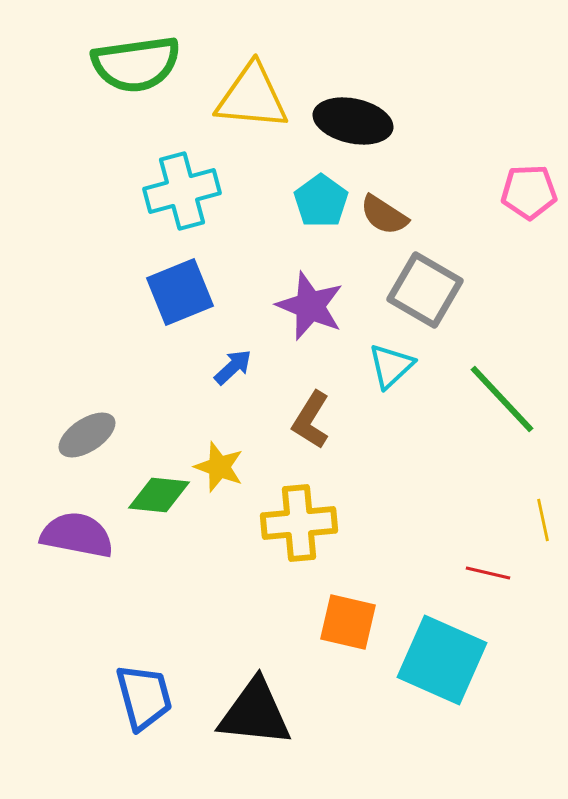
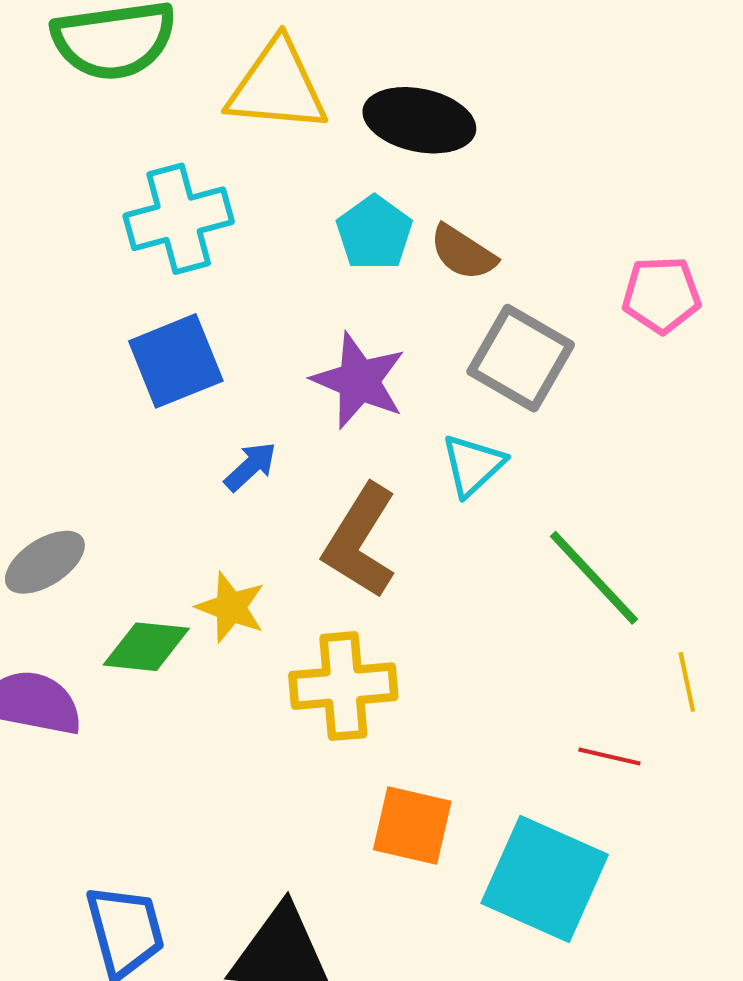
pink pentagon: (529, 192) -> (661, 295), moved
green line: (502, 399) -> (594, 578), moved
brown L-shape: (311, 420) -> (360, 541), size x1.4

